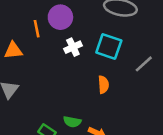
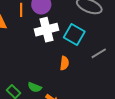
white cross: (73, 47) -> (46, 30), size x1.6

